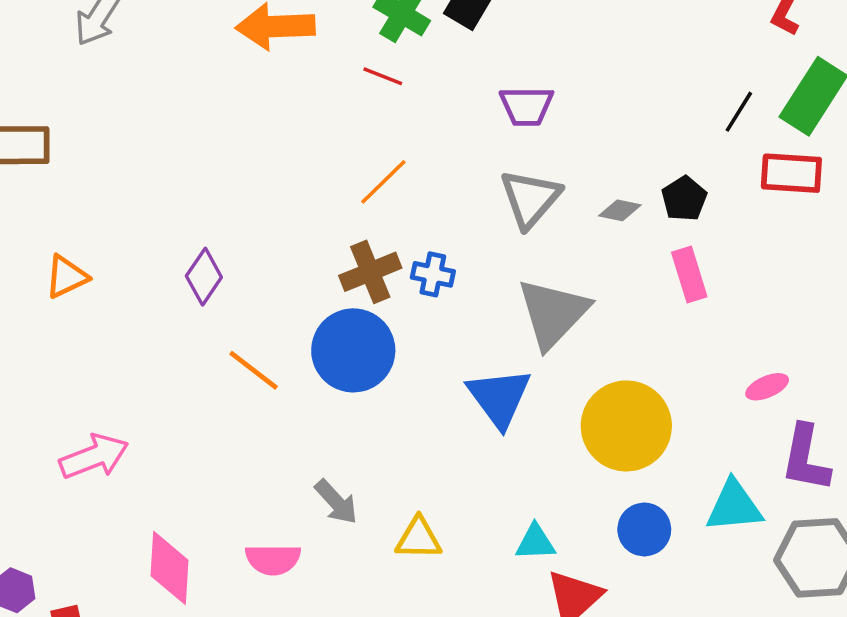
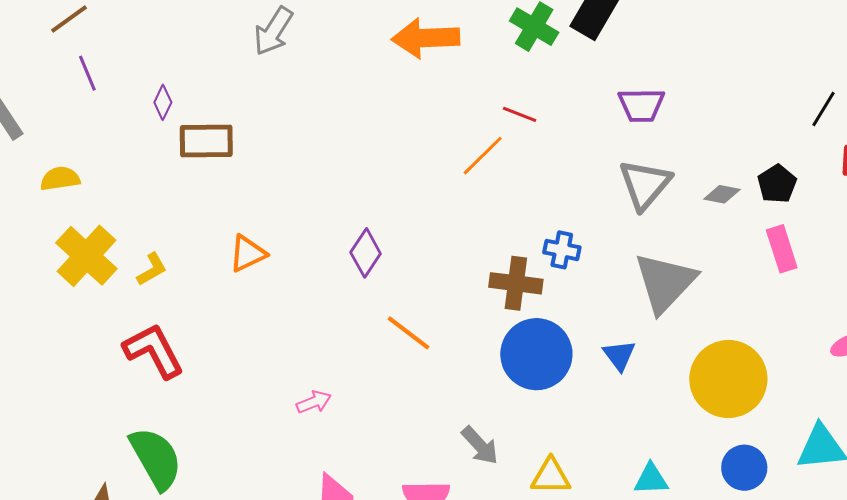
red line: (383, 76) -> (520, 114), moved
orange line: (383, 182) -> (483, 156), moved
brown cross: (370, 272) -> (516, 283), moved, turned 30
blue circle: (353, 350) -> (536, 354), moved
blue triangle: (499, 398) -> (619, 355), size x0.6
pink arrow: (94, 457) -> (314, 402), moved, size x0.6

